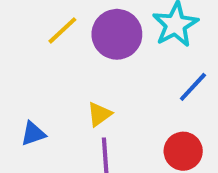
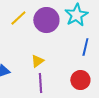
blue line: (193, 87) -> (85, 47), turned -30

